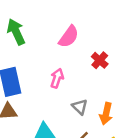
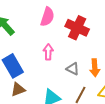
red cross: (100, 60) -> (77, 28), size x1.6

